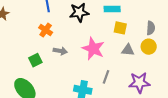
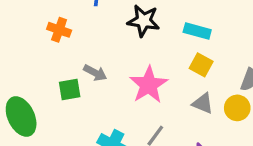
orange cross: (46, 30) -> (59, 30), moved, turned -32
green square: (35, 60) -> (70, 89), moved

